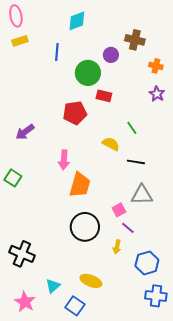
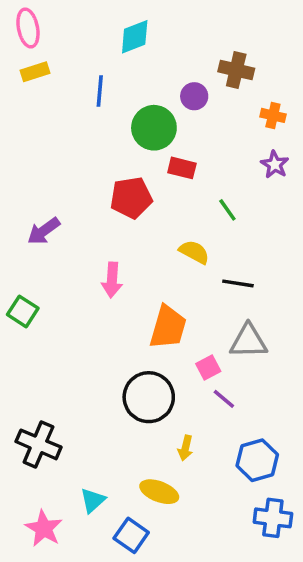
green line: (132, 128) -> (227, 210), moved
orange trapezoid: (80, 185) -> (168, 327), moved
yellow arrow: (117, 247) -> (185, 448), moved

